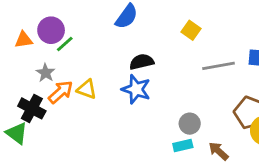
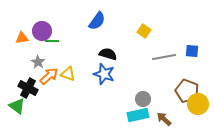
green line: (65, 44) -> (52, 41), turned 40
black semicircle: (142, 62) -> (108, 54), turned 30
cyan rectangle: (183, 146) -> (138, 115), size x1.5

